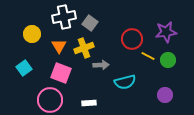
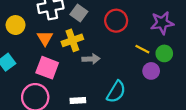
red circle: (132, 39) -> (116, 21), moved
cyan semicircle: (125, 82) -> (116, 92), moved, turned -45
purple circle: (165, 95) -> (151, 71), moved

